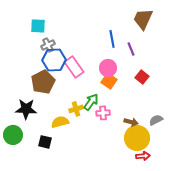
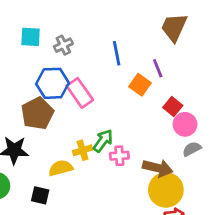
blue line: (112, 39) -> (117, 53), moved
gray cross: (48, 45) -> (63, 45), moved
pink circle: (108, 68) -> (185, 124), moved
orange square: (109, 81) -> (140, 85), moved
gray semicircle: (156, 120) -> (192, 149), moved
brown arrow: (131, 122) -> (158, 168), size x1.5

